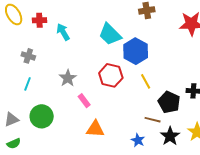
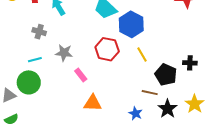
gray cross: (28, 56) -> (39, 32), moved
gray star: (68, 78) -> (64, 53), turned -30
cyan line: (28, 84) -> (35, 60), moved, turned 56
green circle: (42, 116) -> (29, 82), moved

